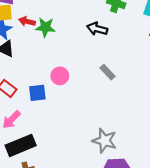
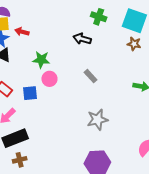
green star: (45, 27) -> (41, 60), moved
gray star: (104, 141) -> (97, 120), moved, turned -30

